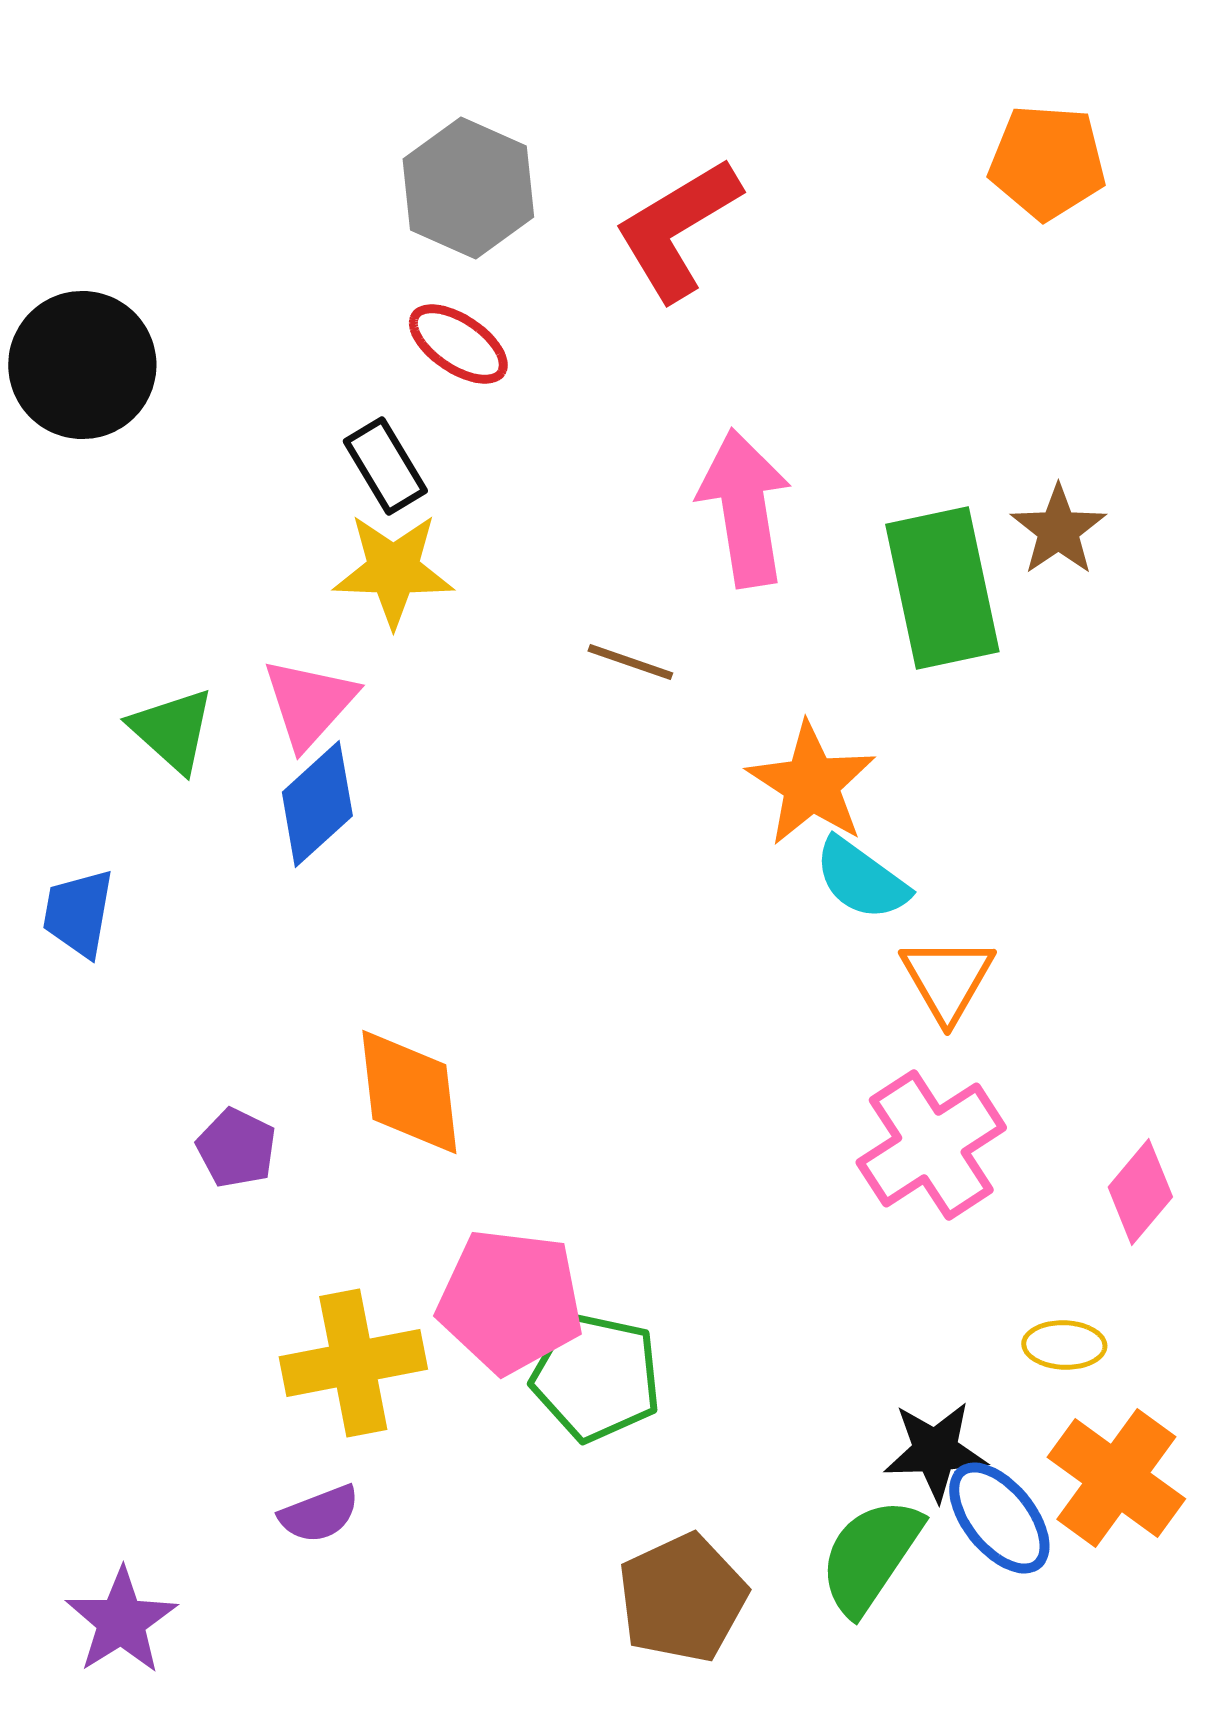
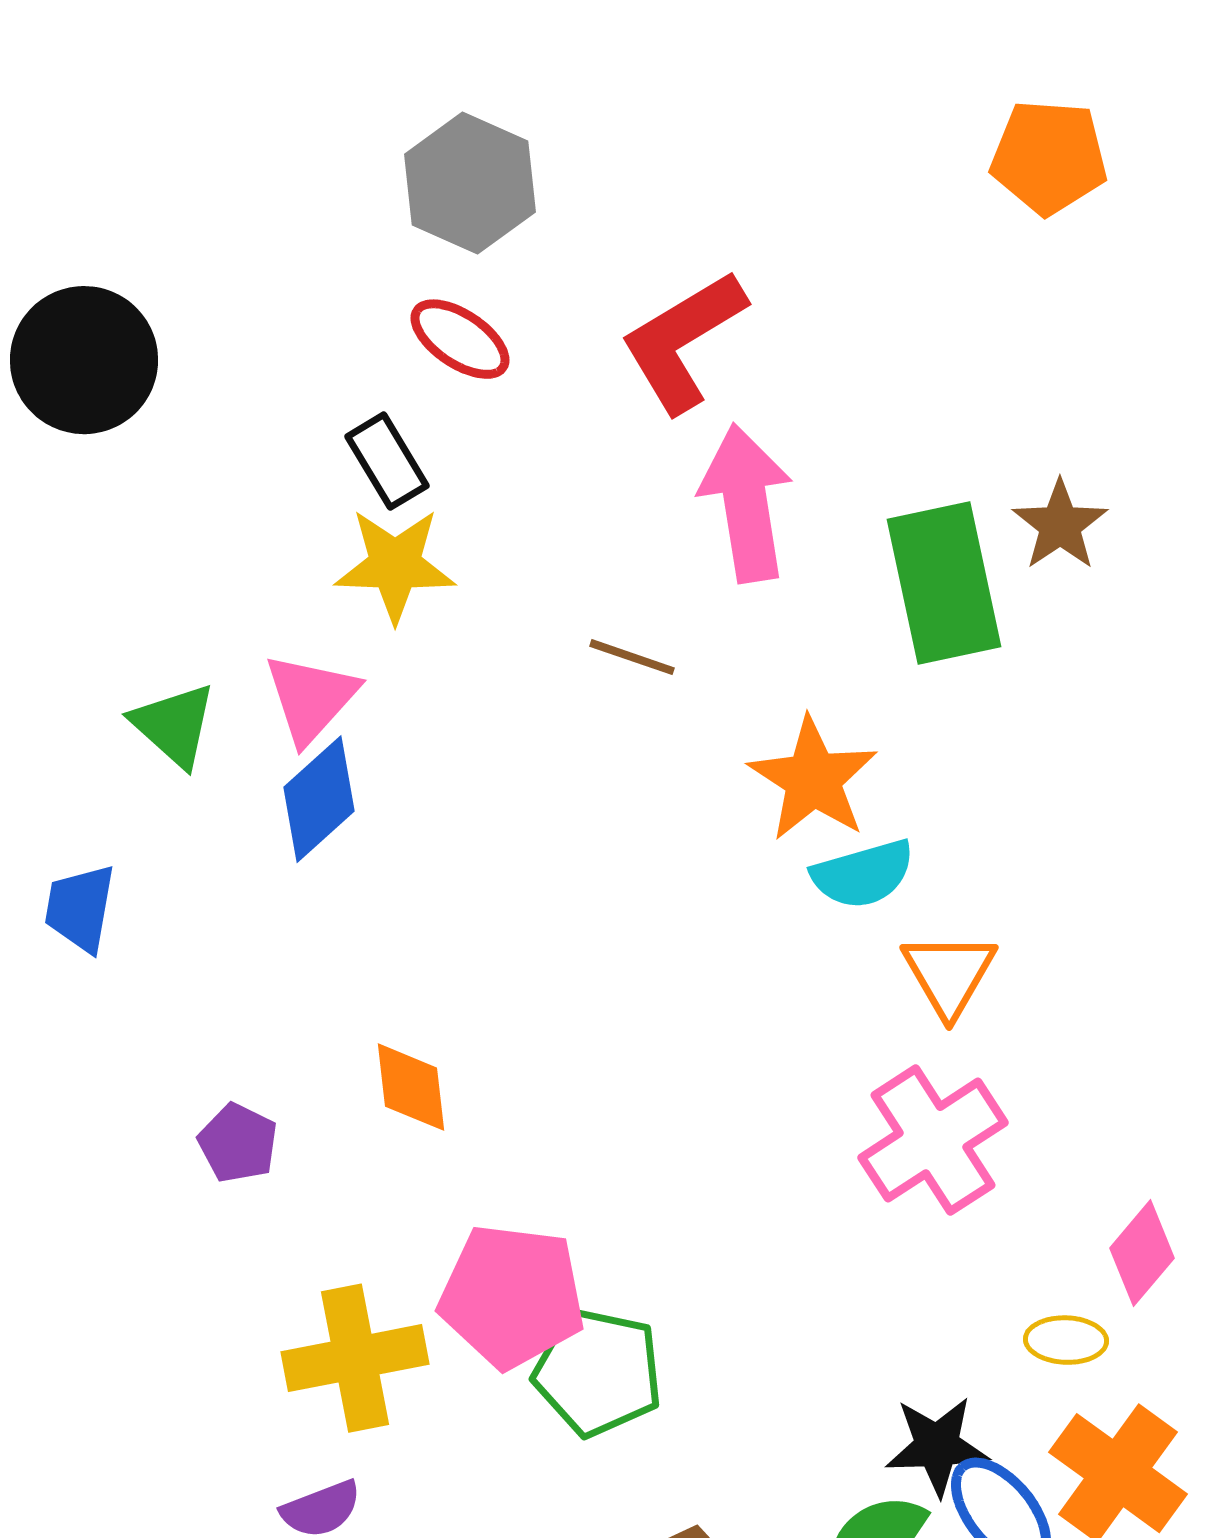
red L-shape: (677, 229) -> (683, 341), moved
cyan semicircle: (861, 879) -> (863, 874), turned -52
orange diamond: (409, 1092) -> (411, 1087), size x0.7
pink diamond: (1140, 1192) -> (1142, 1253), moved

